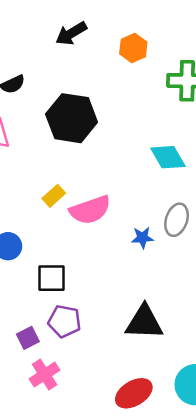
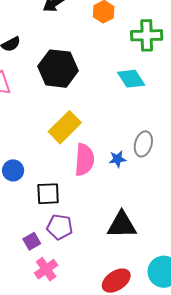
cyan diamond: (168, 157) -> (131, 79), moved
yellow rectangle: (54, 196) -> (65, 127), moved, size x1.8
pink semicircle: (90, 210) -> (84, 160), moved, turned -64

